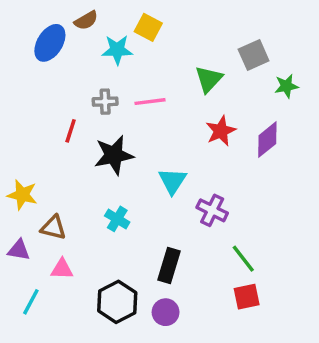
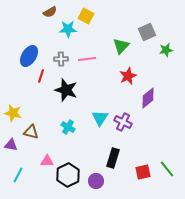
blue ellipse: (50, 43) -> (29, 56), moved
purple diamond: (267, 140) -> (148, 98), moved
black star: (114, 155) -> (66, 90), turned 30
cyan triangle: (172, 181) -> (100, 118), moved
green line: (243, 259) -> (167, 169), moved
black rectangle: (169, 266) -> (113, 158), moved
pink triangle: (62, 269) -> (47, 161), moved

